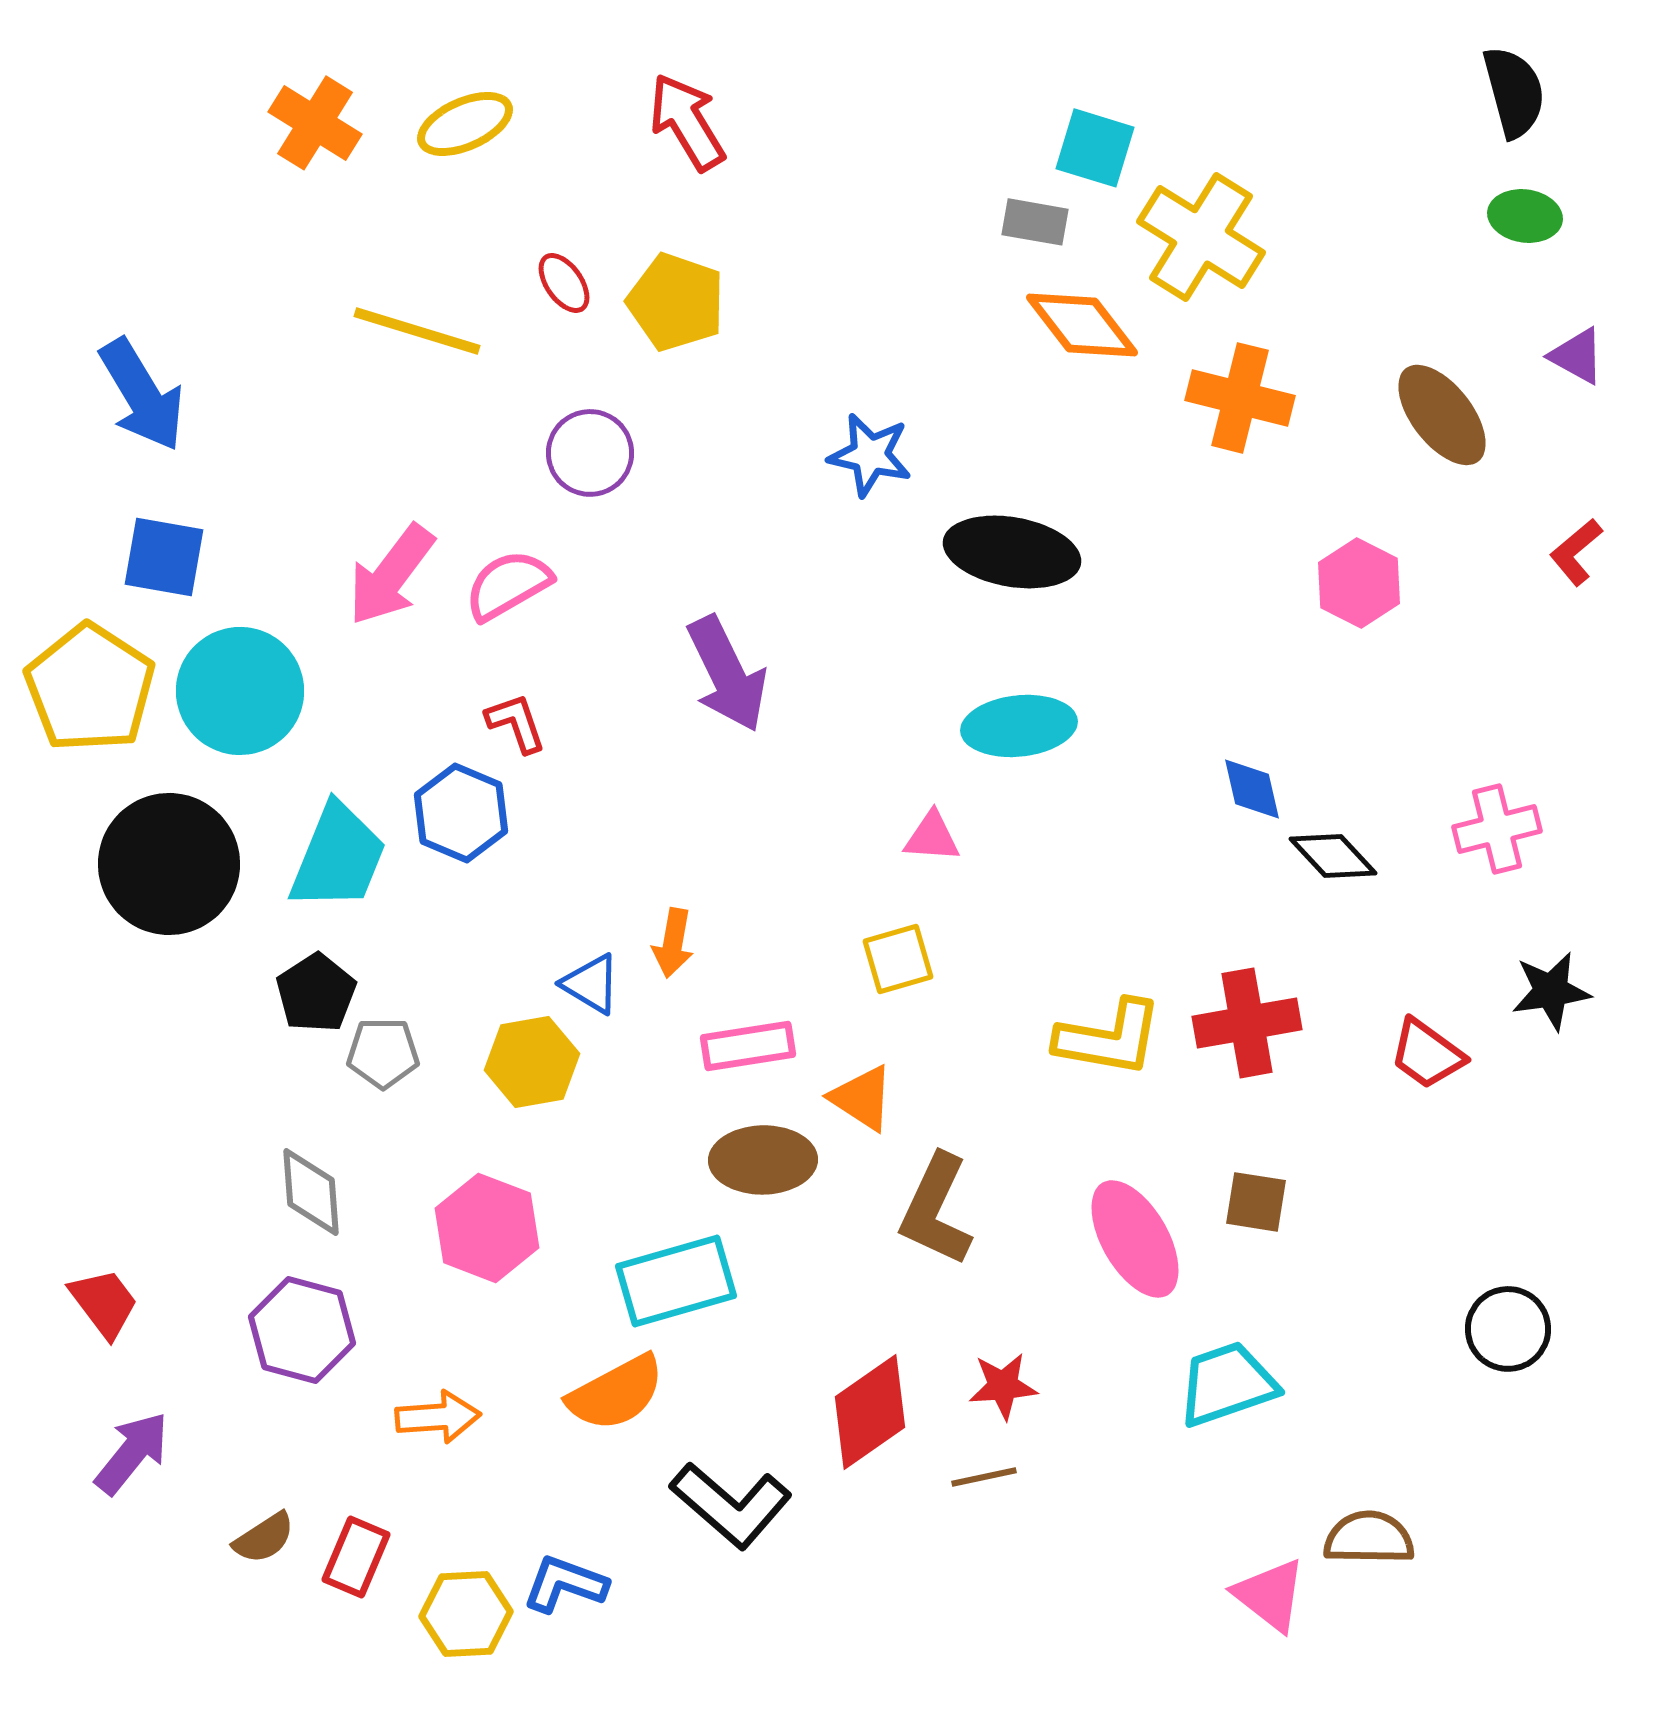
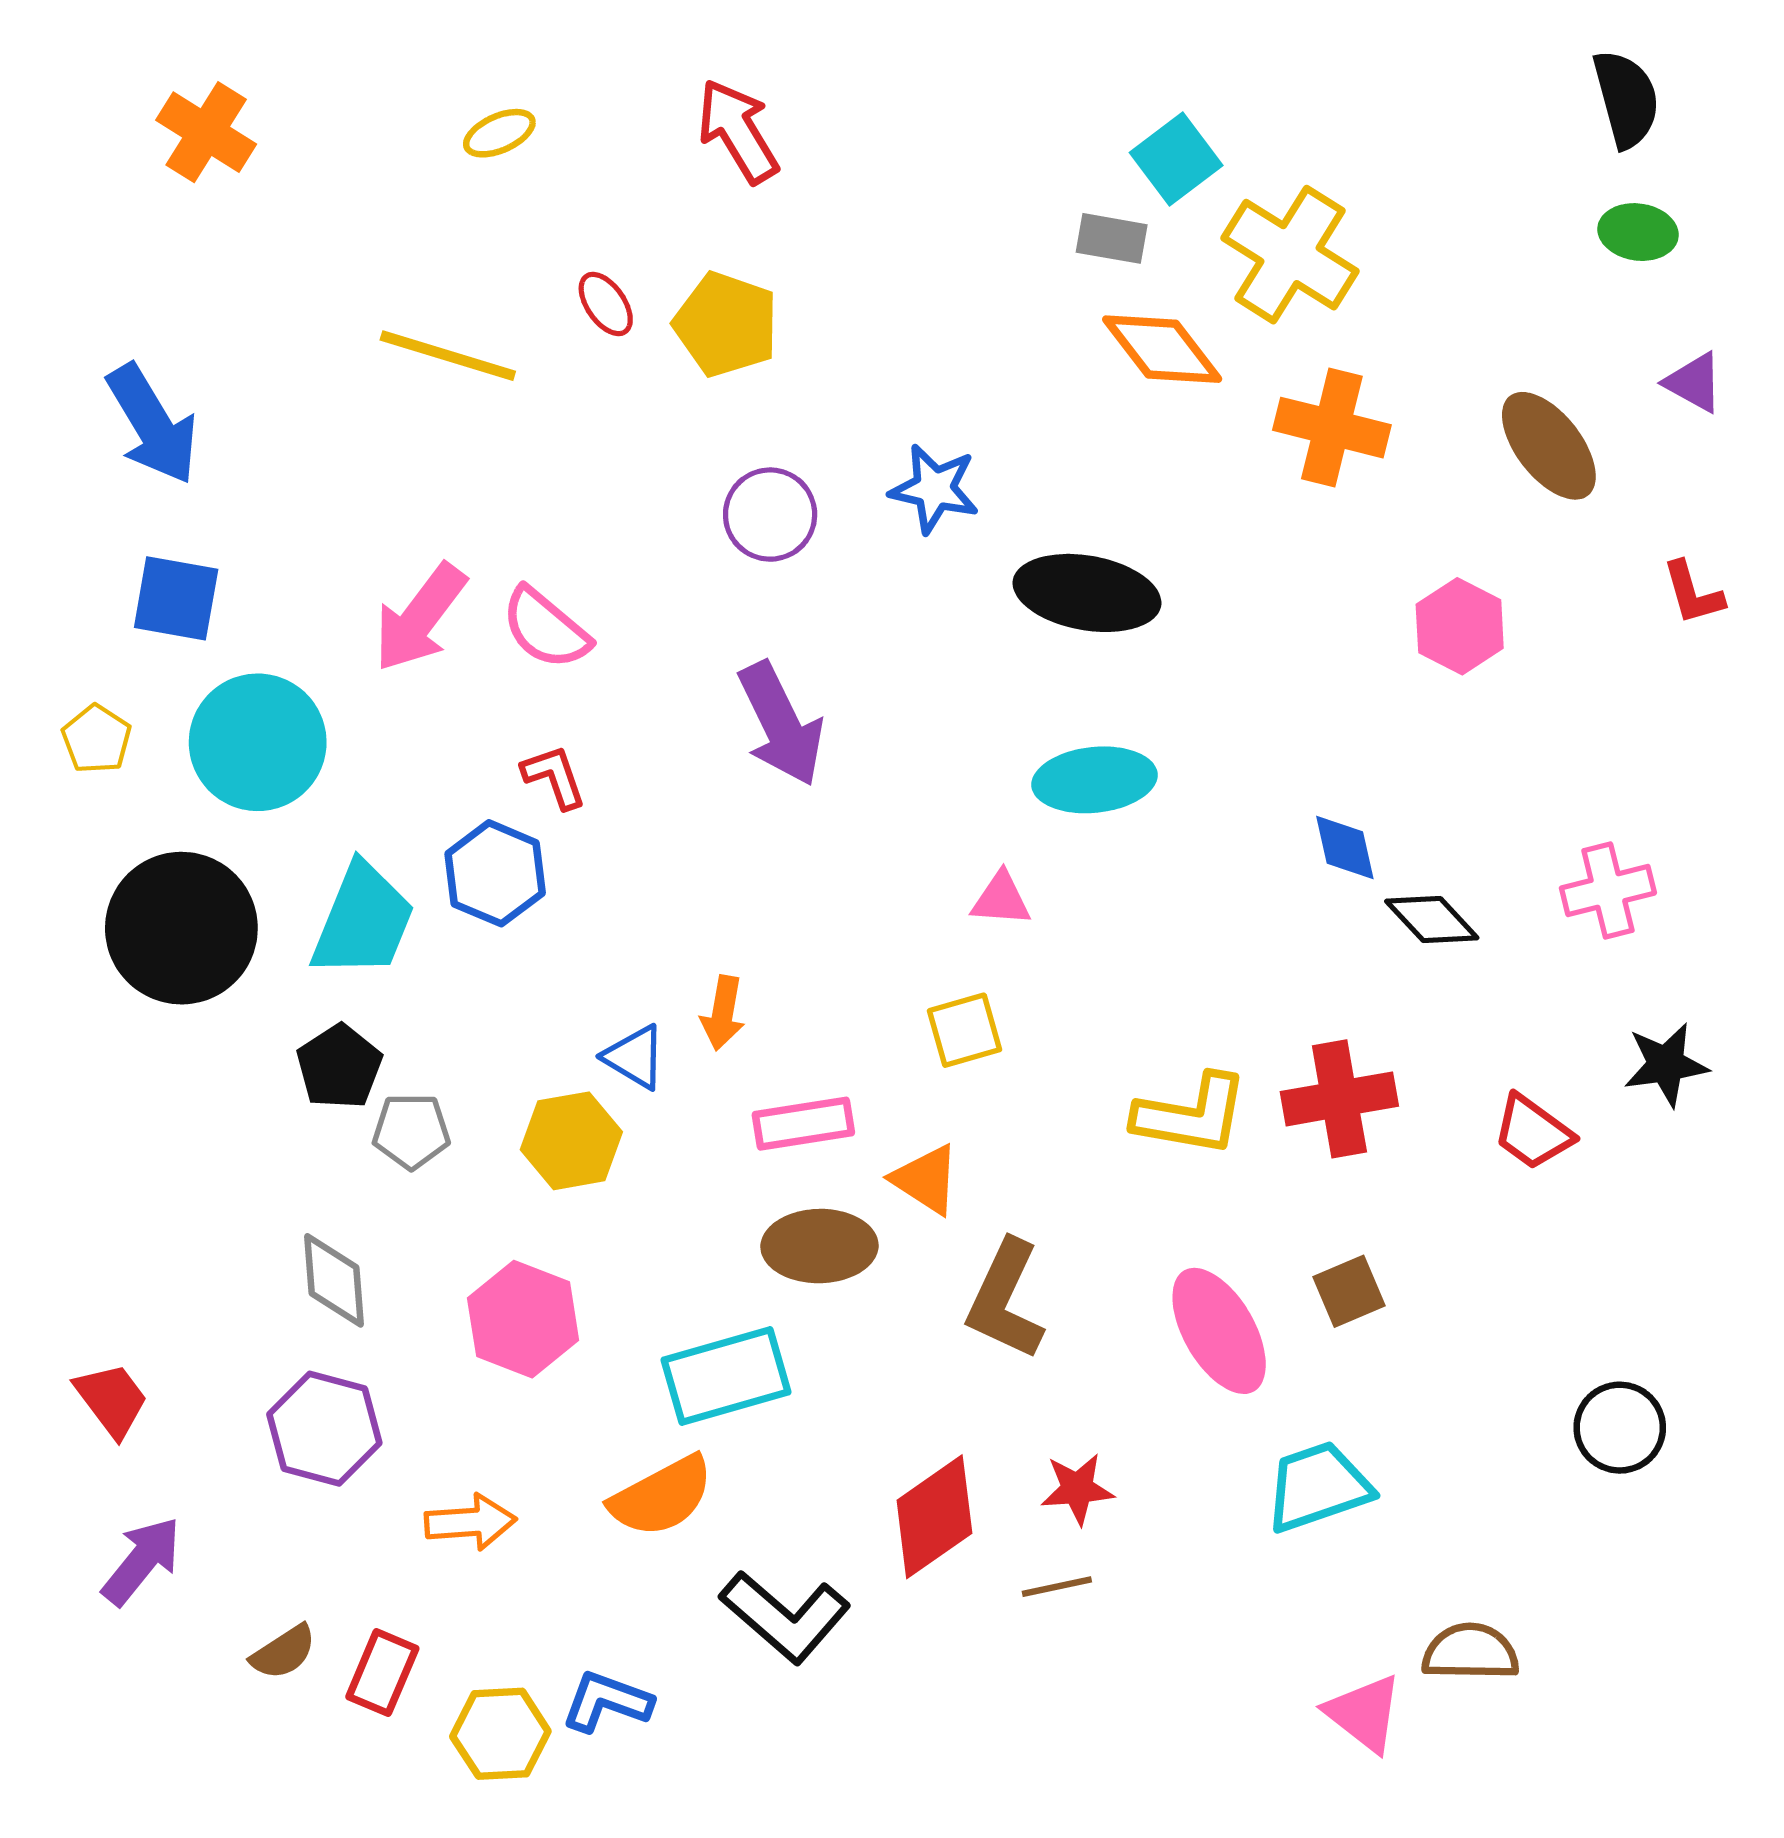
orange cross: (315, 123) -> (206, 132), moved
yellow ellipse: (465, 124) -> (499, 133), size x0.7
cyan square: (1095, 148) -> (1176, 159), turned 36
purple circle: (590, 453) -> (770, 515), moved
red L-shape: (1576, 552) -> (1693, 593), turned -66
pink semicircle: (508, 585) -> (546, 628), turned -110
yellow pentagon: (90, 688) -> (97, 739), size x0.5
brown square: (1256, 1202) -> (1349, 1291), turned -32

